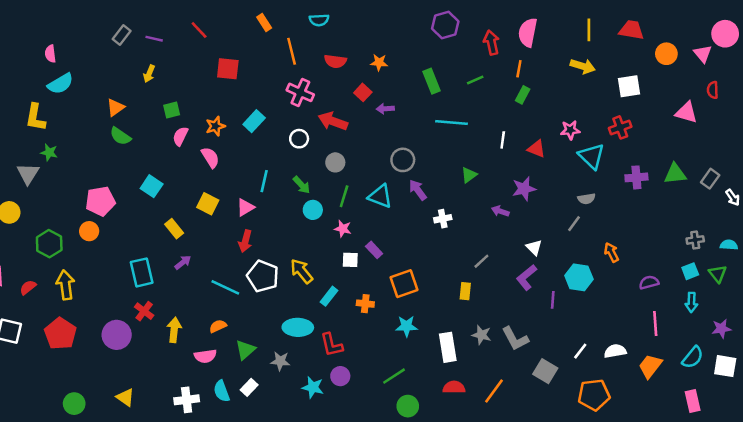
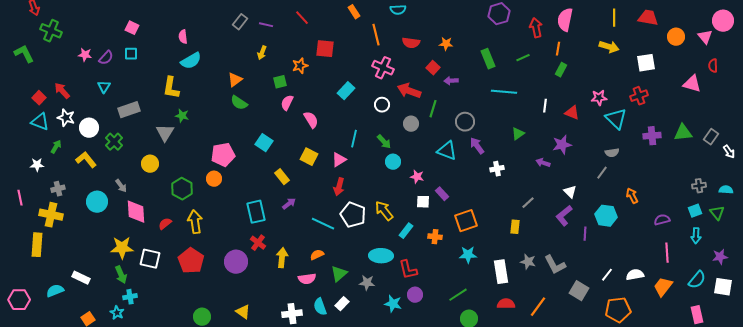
orange star: (215, 126) -> (300, 66), moved
green line: (344, 196) -> (433, 109), moved

